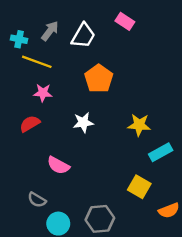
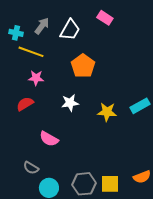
yellow star: (139, 125) -> (107, 112), moved
cyan rectangle: (161, 152) -> (140, 106), moved
yellow square: (139, 187) -> (110, 184), moved, turned -30

